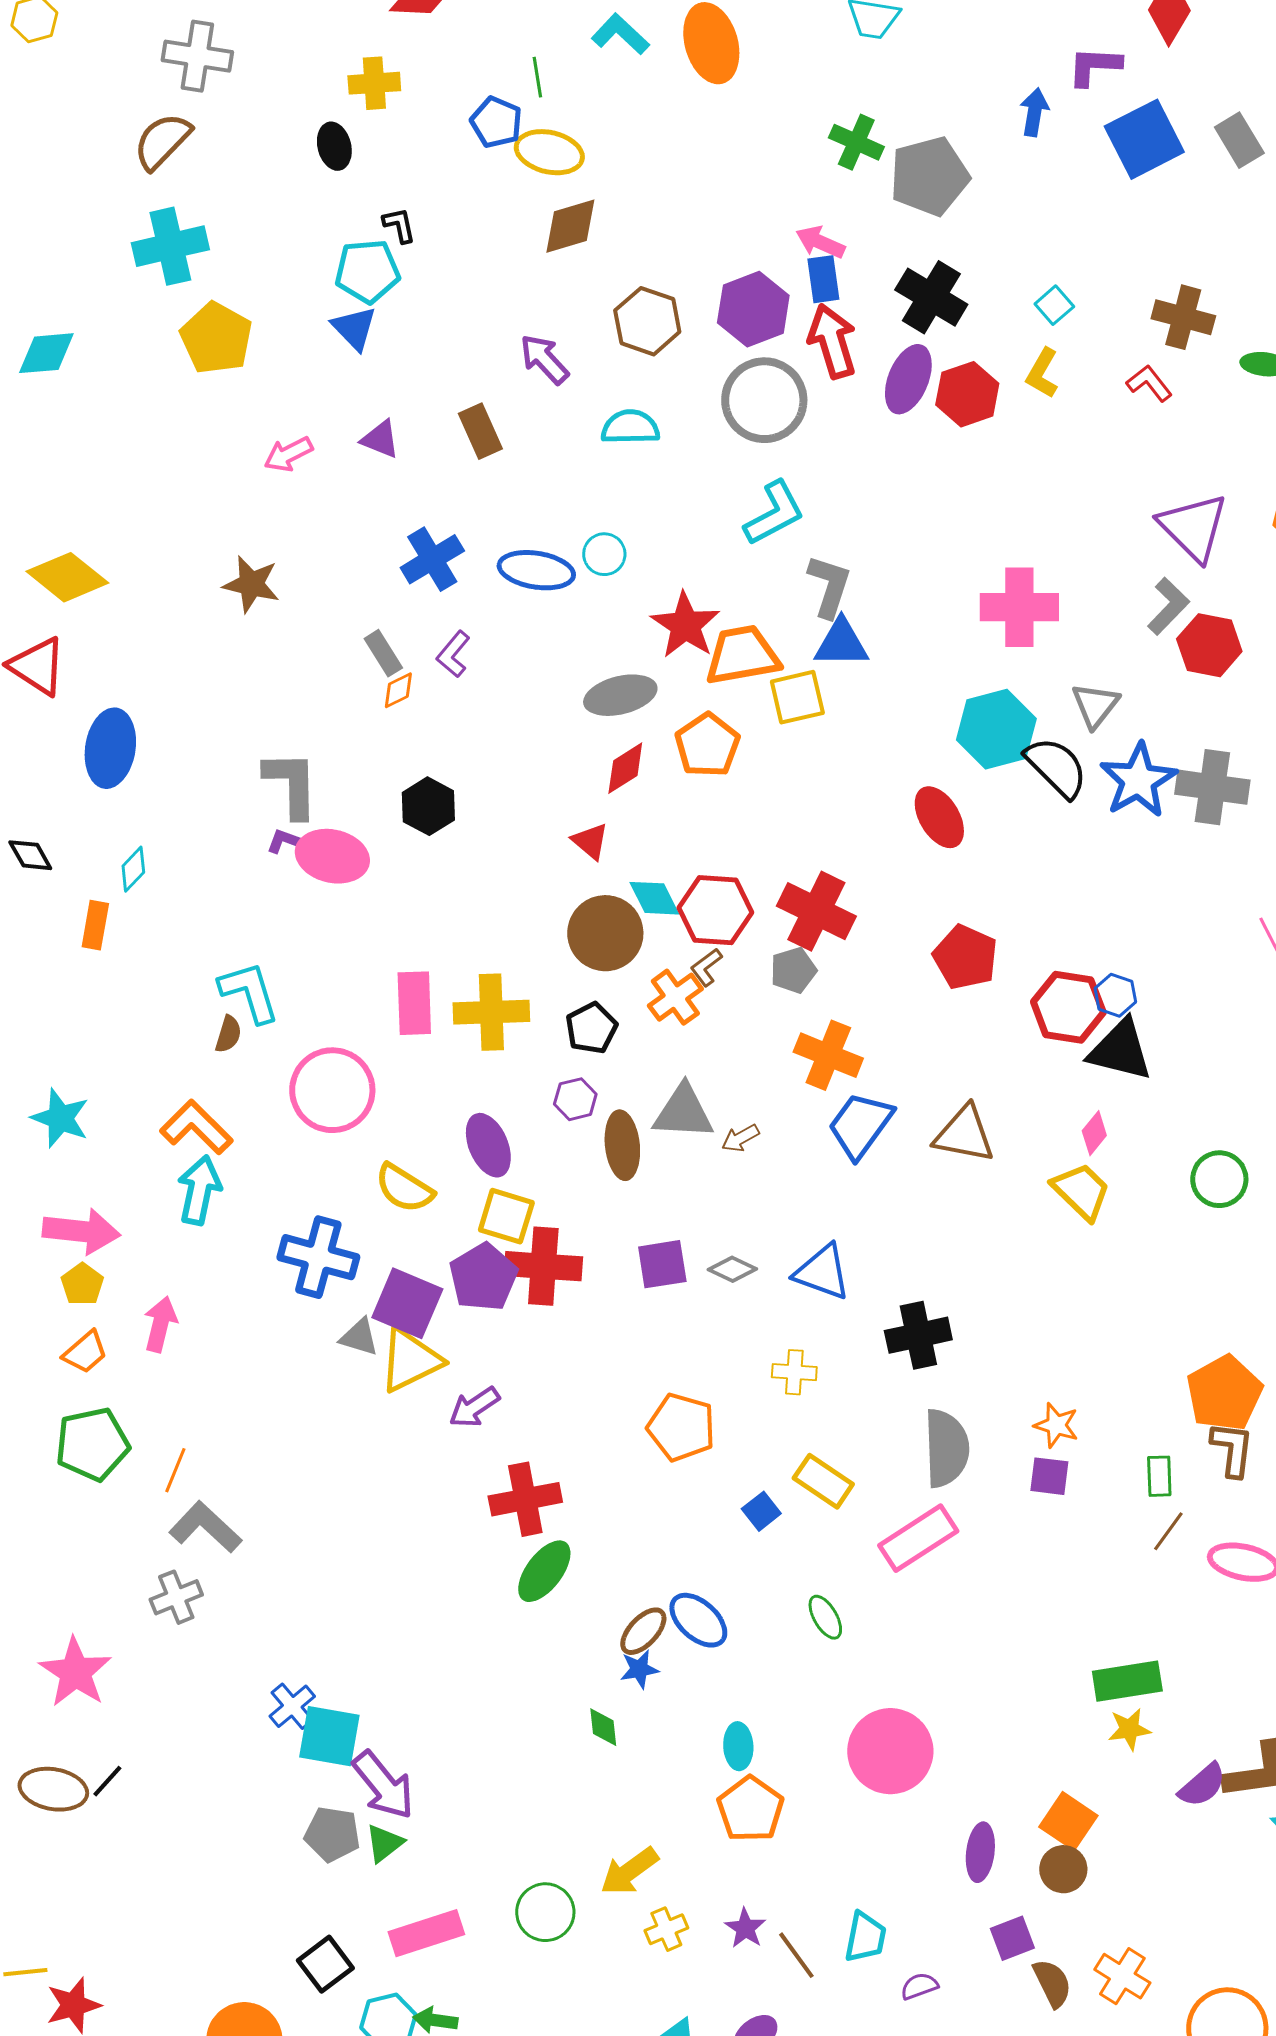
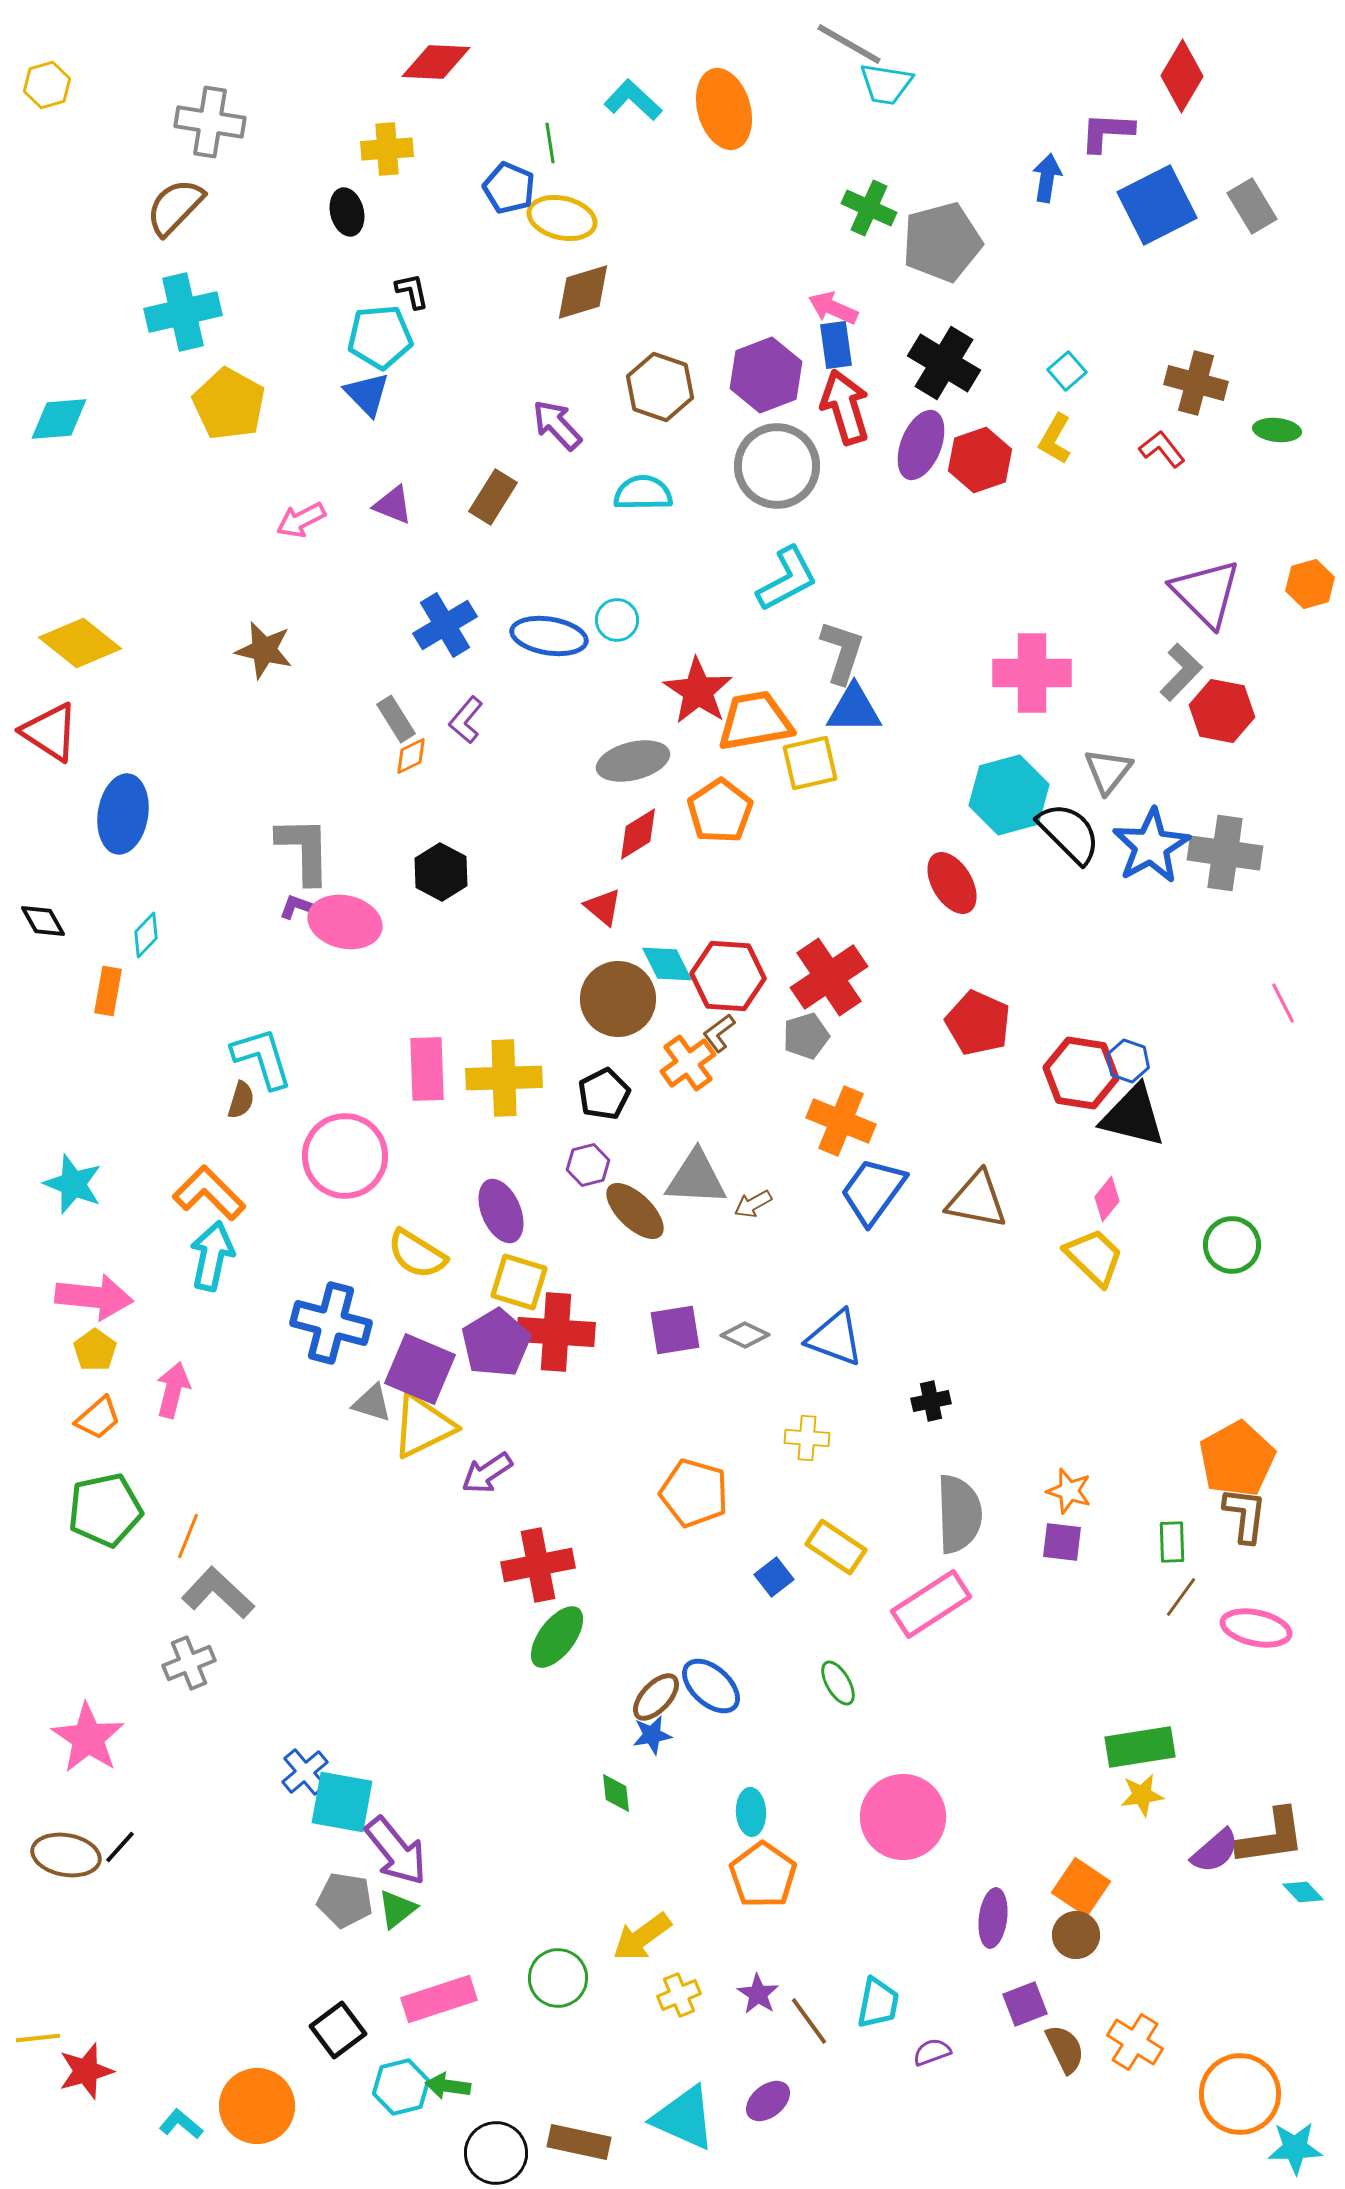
brown rectangle: (480, 431) -> (493, 497), turned 56
red cross: (816, 911) -> (829, 977), turned 30
brown ellipse: (622, 1145) -> (635, 1211), turned -40
black cross: (918, 1335) -> (931, 1401), size x0.6

